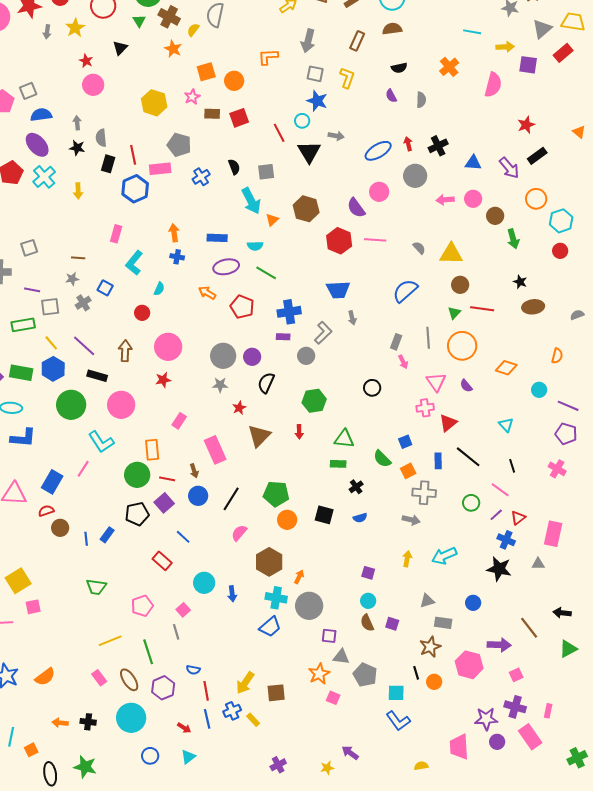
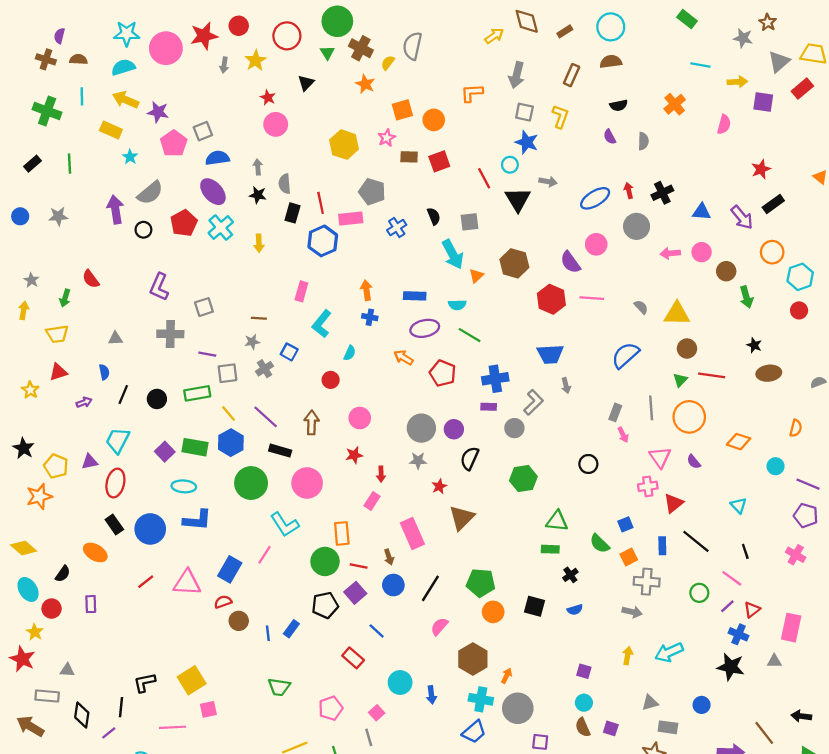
pink semicircle: (493, 85) -> (724, 124), size x0.7
pink circle: (168, 347) -> (360, 418), size x0.7
red arrow: (299, 432) -> (381, 474), moved

